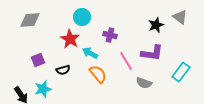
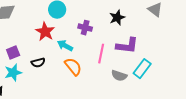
black star: (156, 25) -> (117, 18), moved
pink line: (126, 61) -> (101, 54), turned 42
cyan rectangle: (181, 72) -> (142, 69), moved
cyan star: (43, 89) -> (13, 73), moved

